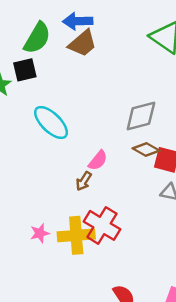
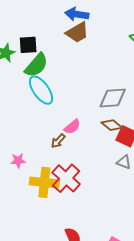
green semicircle: (37, 38) -> (36, 65), moved
pink star: (40, 233) -> (18, 161), moved

